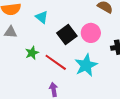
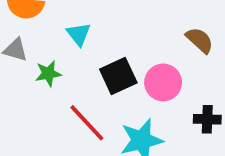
green star: (32, 53) -> (48, 74), moved

